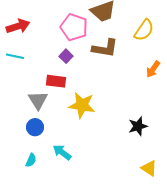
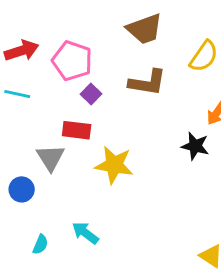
pink pentagon: (74, 27) -> (72, 61), moved
black star: (138, 126) -> (195, 146), moved, turned 30
blue circle: (35, 127) -> (22, 189), moved

